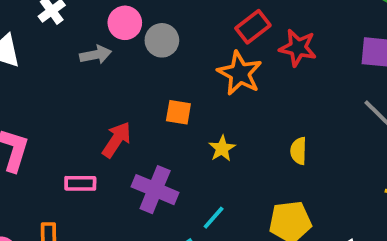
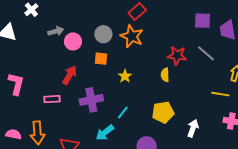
pink circle: (125, 23) -> (73, 41), moved
gray circle: (162, 40) -> (103, 34), moved
red star: (298, 48) -> (177, 56), moved
purple cross: (155, 190) -> (91, 100), turned -30

